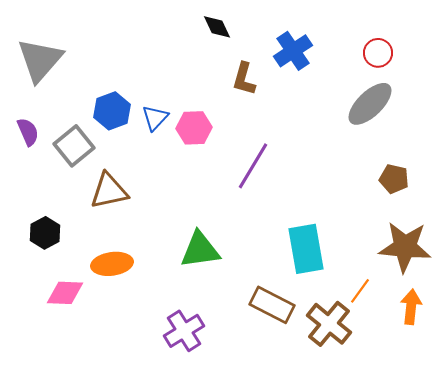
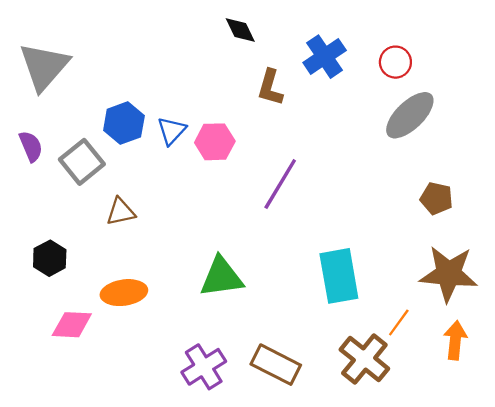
red circle: (378, 53) -> (395, 62), moved
brown triangle: (109, 191) -> (121, 212), size x0.7
brown rectangle: (272, 305) -> (276, 365), moved

